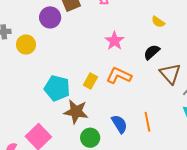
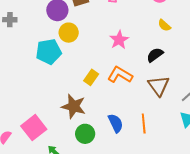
yellow circle: (26, 45) -> (69, 33), moved
brown triangle: (170, 74) -> (159, 86), moved
cyan pentagon: (57, 88) -> (49, 52), moved, turned -30

